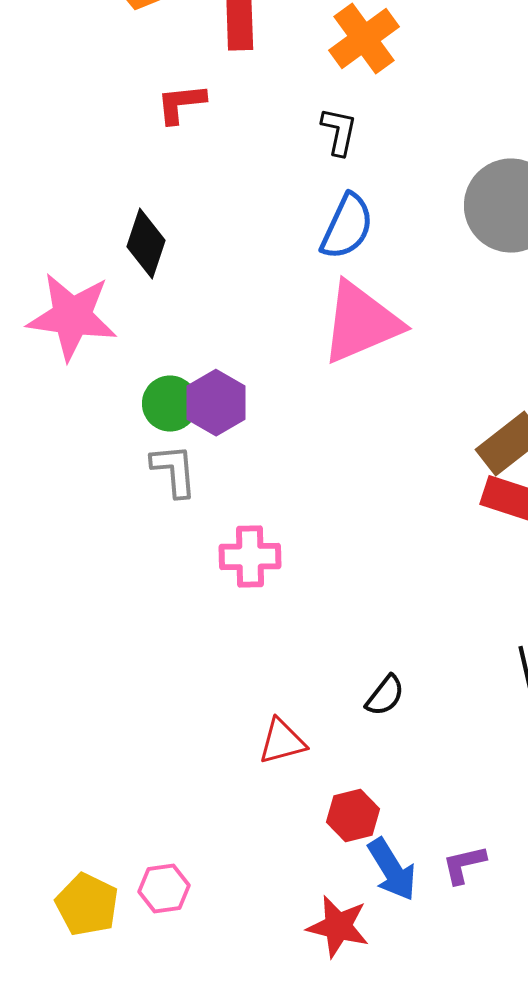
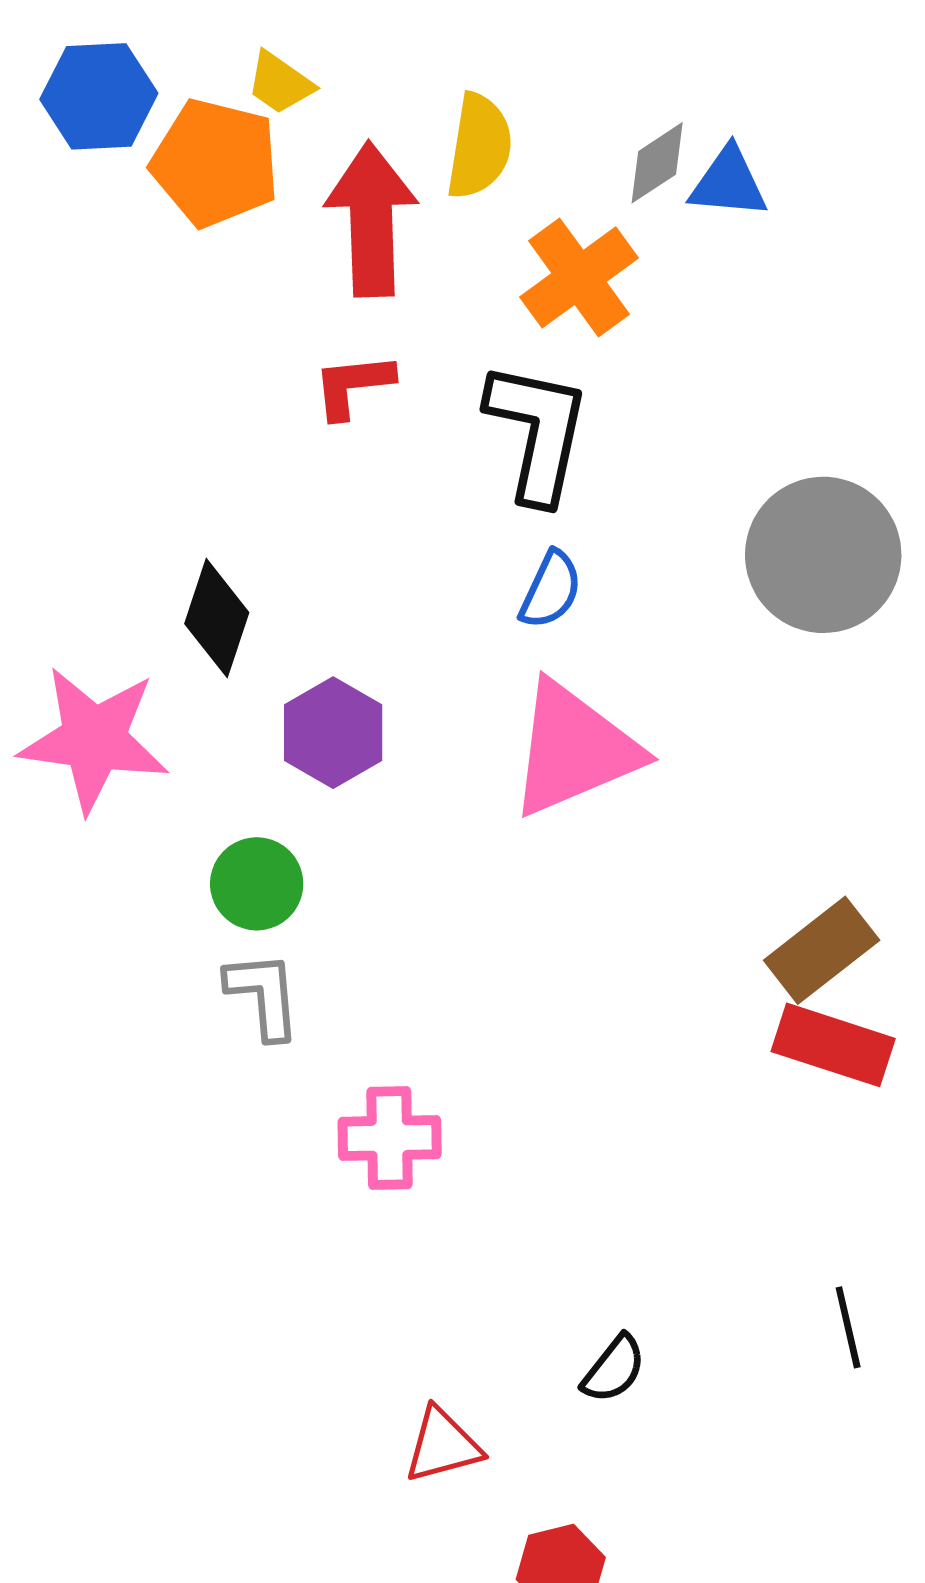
red L-shape: (181, 104) -> (353, 385), moved
black L-shape: (339, 132) -> (537, 432), size x1.8
blue semicircle: (347, 227) -> (551, 590), size x0.7
purple hexagon: (216, 403) -> (333, 733), moved

